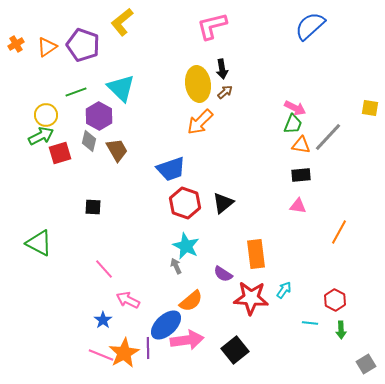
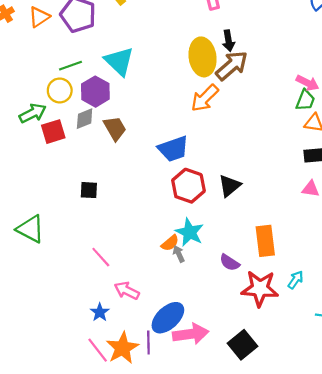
brown arrow: (225, 92) -> (232, 66), size x2.0
yellow circle: (46, 115) -> (60, 90), moved
gray diamond: (89, 141) -> (85, 119), turned 55
orange semicircle: (191, 301) -> (170, 243), moved, size x0.7
pink line: (101, 355) -> (98, 350), turned 30

